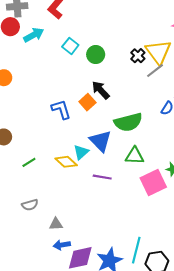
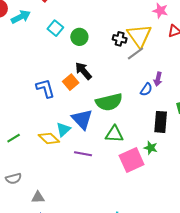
black cross: (138, 56) -> (120, 39), turned -32

